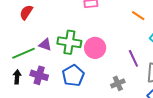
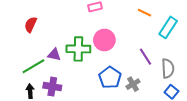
pink circle: (95, 48) -> (104, 40), moved
blue pentagon: (73, 76) -> (110, 77), moved

